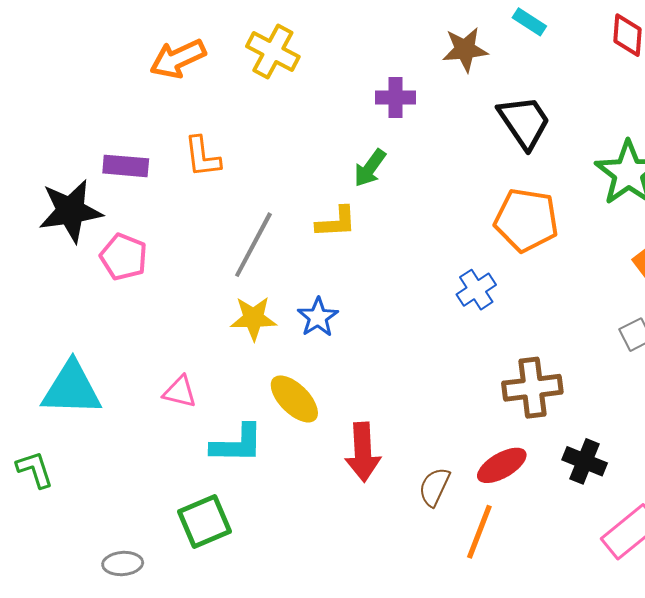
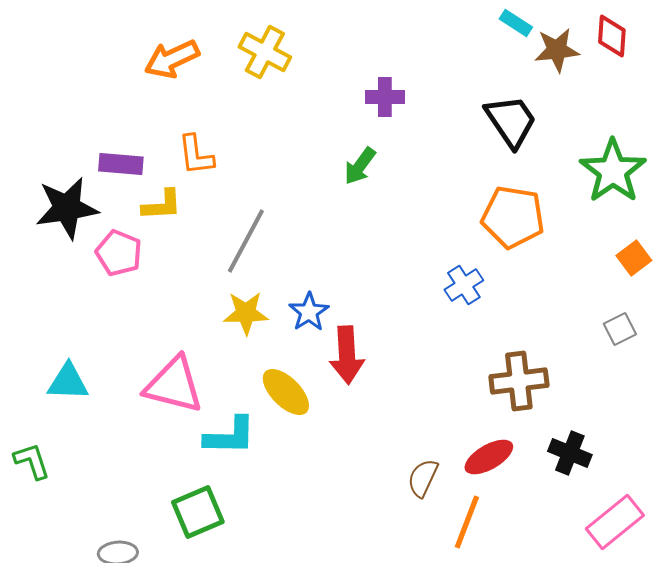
brown star: (465, 49) -> (557, 50), moved
yellow L-shape: (336, 222) -> (162, 205), moved
cyan triangle: (72, 389) -> (68, 382), size x0.7
pink triangle: (180, 392) -> (174, 385), size x1.8
red arrow: (363, 452) -> (347, 355), moved

